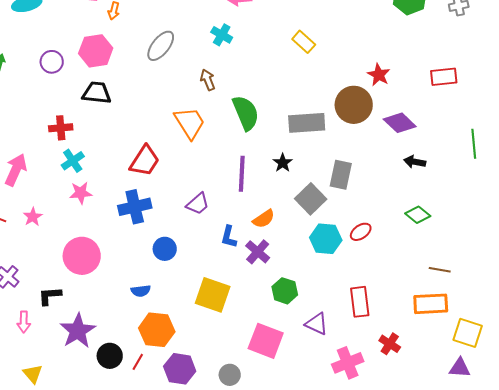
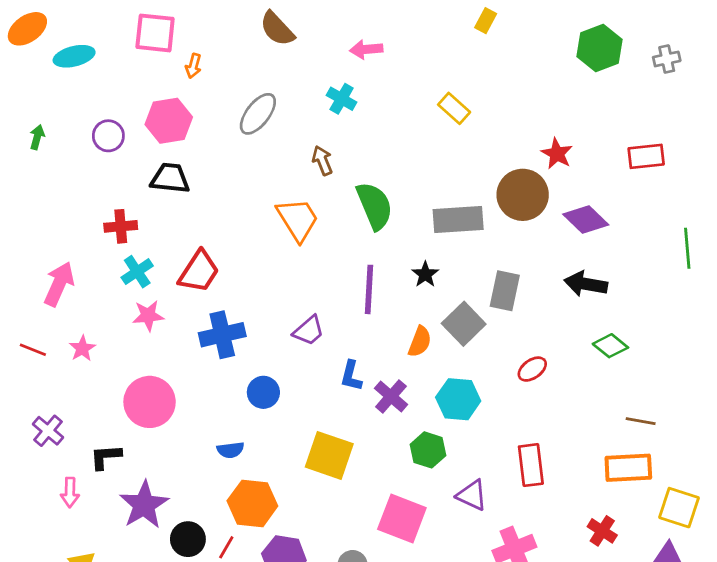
red trapezoid: (145, 161) -> (199, 272), moved
black arrow: (415, 162) -> (586, 284), moved, size x1.4
orange semicircle: (264, 219) -> (420, 342), moved, turned -35
cyan hexagon: (326, 239) -> (458, 399), moved
red cross: (390, 344) -> (602, 531), moved

